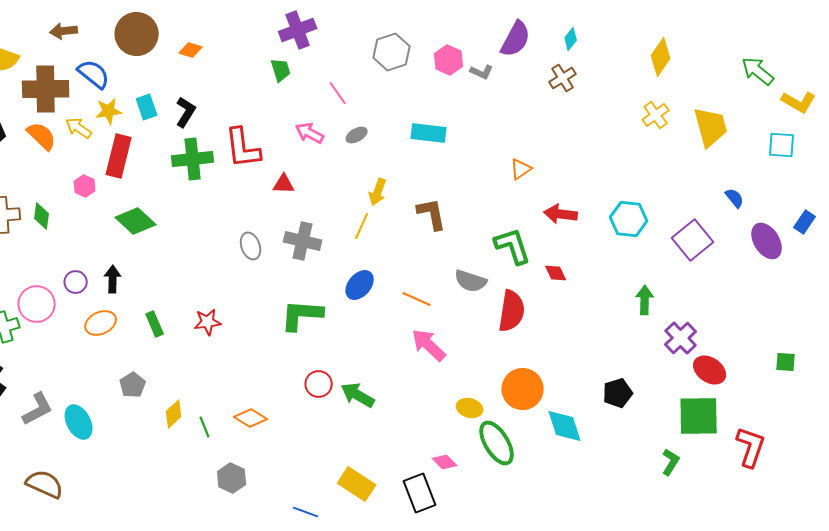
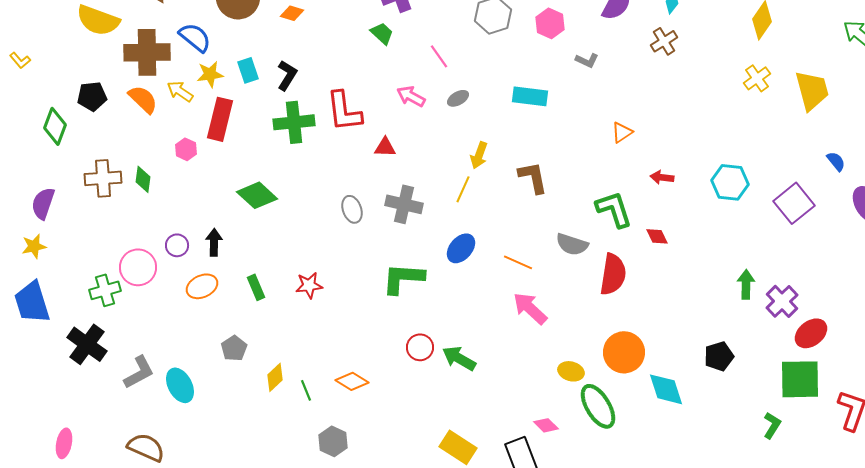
green trapezoid: (281, 70) -> (382, 33), turned -30
gray L-shape: (482, 72) -> (587, 60), moved
red arrow: (561, 214) -> (662, 177), size x0.7
green diamond: (136, 221) -> (257, 195), moved
green arrow: (645, 300) -> (746, 284), moved
red ellipse: (710, 370) -> (811, 333), turned -72

